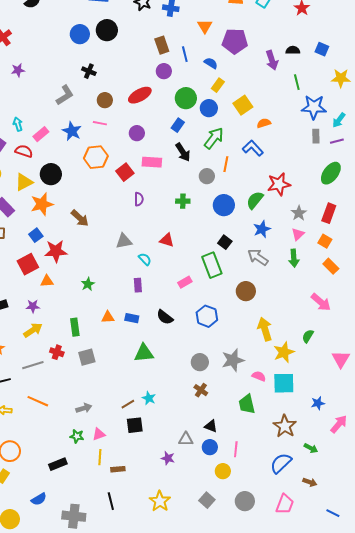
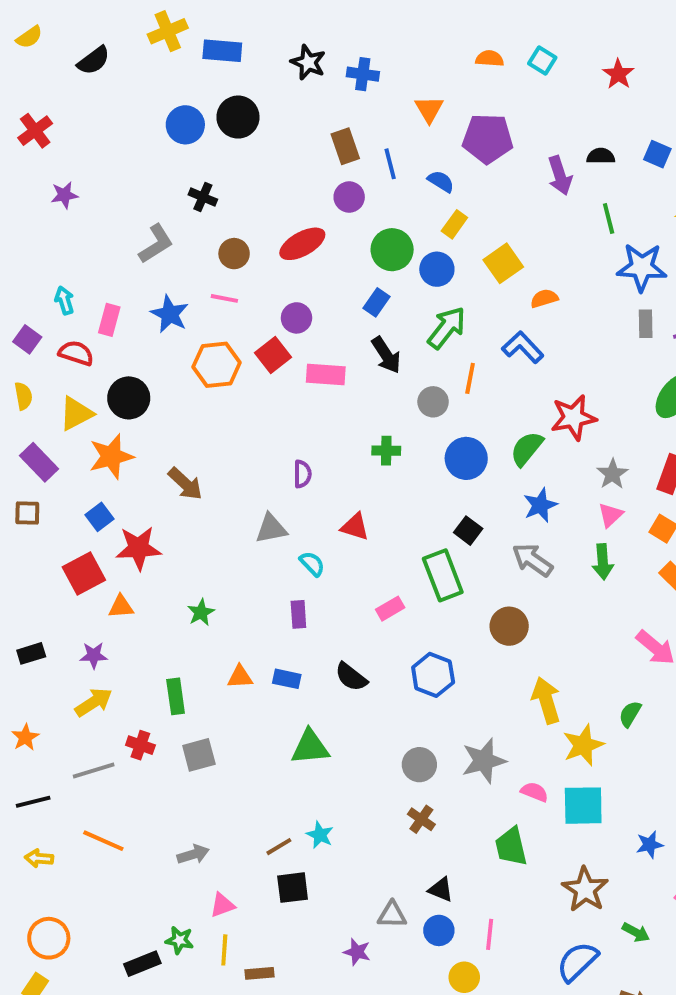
pink rectangle: (41, 134) -> (109, 320), turned -35
red square: (125, 172) -> (273, 355), moved
purple semicircle: (139, 199) -> (302, 474), moved
green star: (77, 436) -> (179, 940), moved

